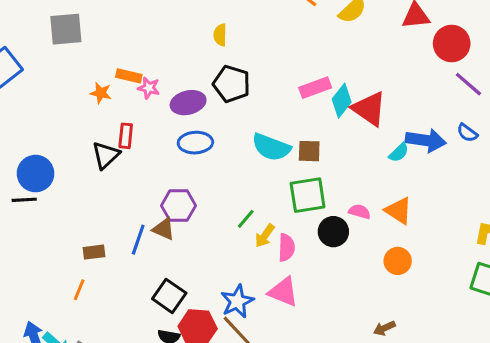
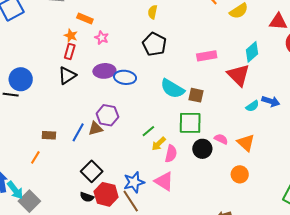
orange rectangle: (129, 76) -> (85, 18), moved
cyan diamond: (342, 101) -> (252, 52), moved
purple ellipse: (188, 103) -> (104, 71), moved
red rectangle: (126, 136) -> (70, 52), moved
blue arrow: (426, 140) -> (271, 101), size x0.7
brown triangle: (164, 229) -> (96, 128), turned -49

